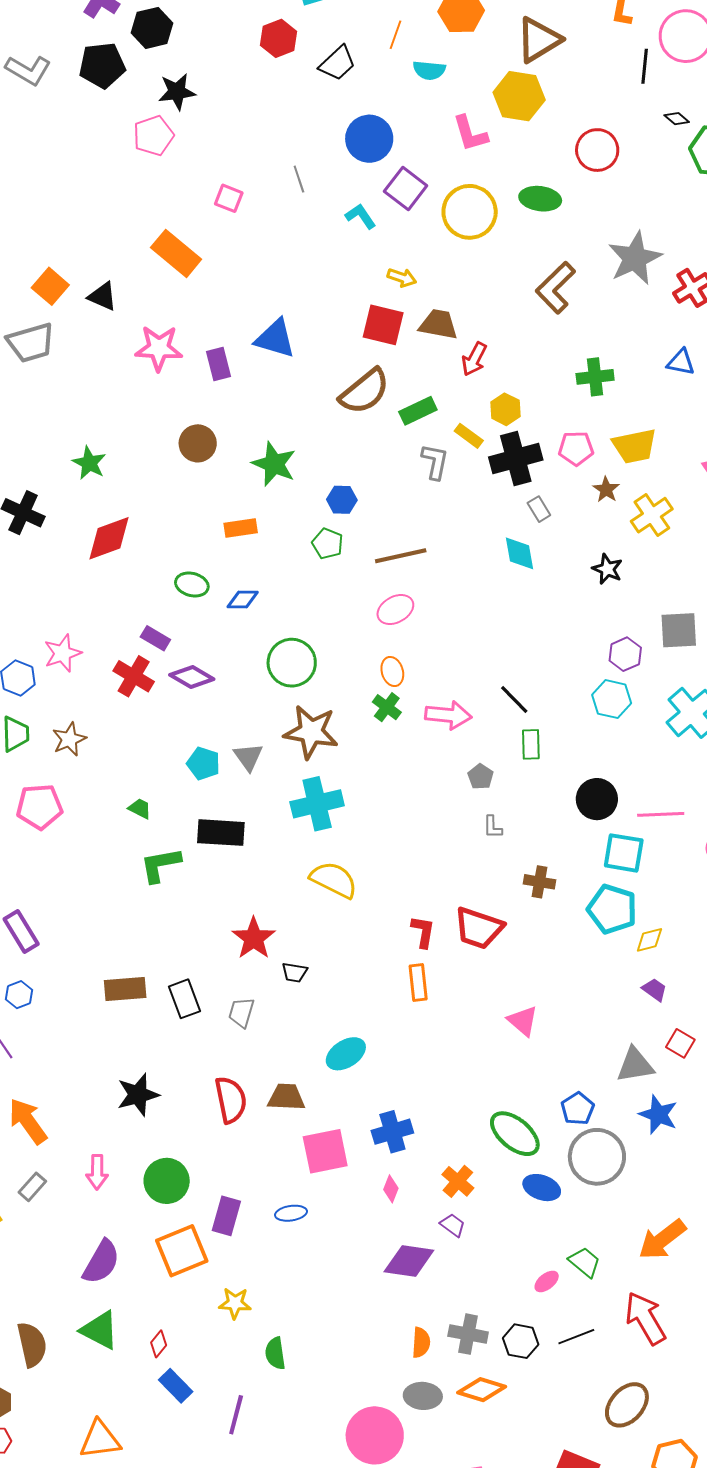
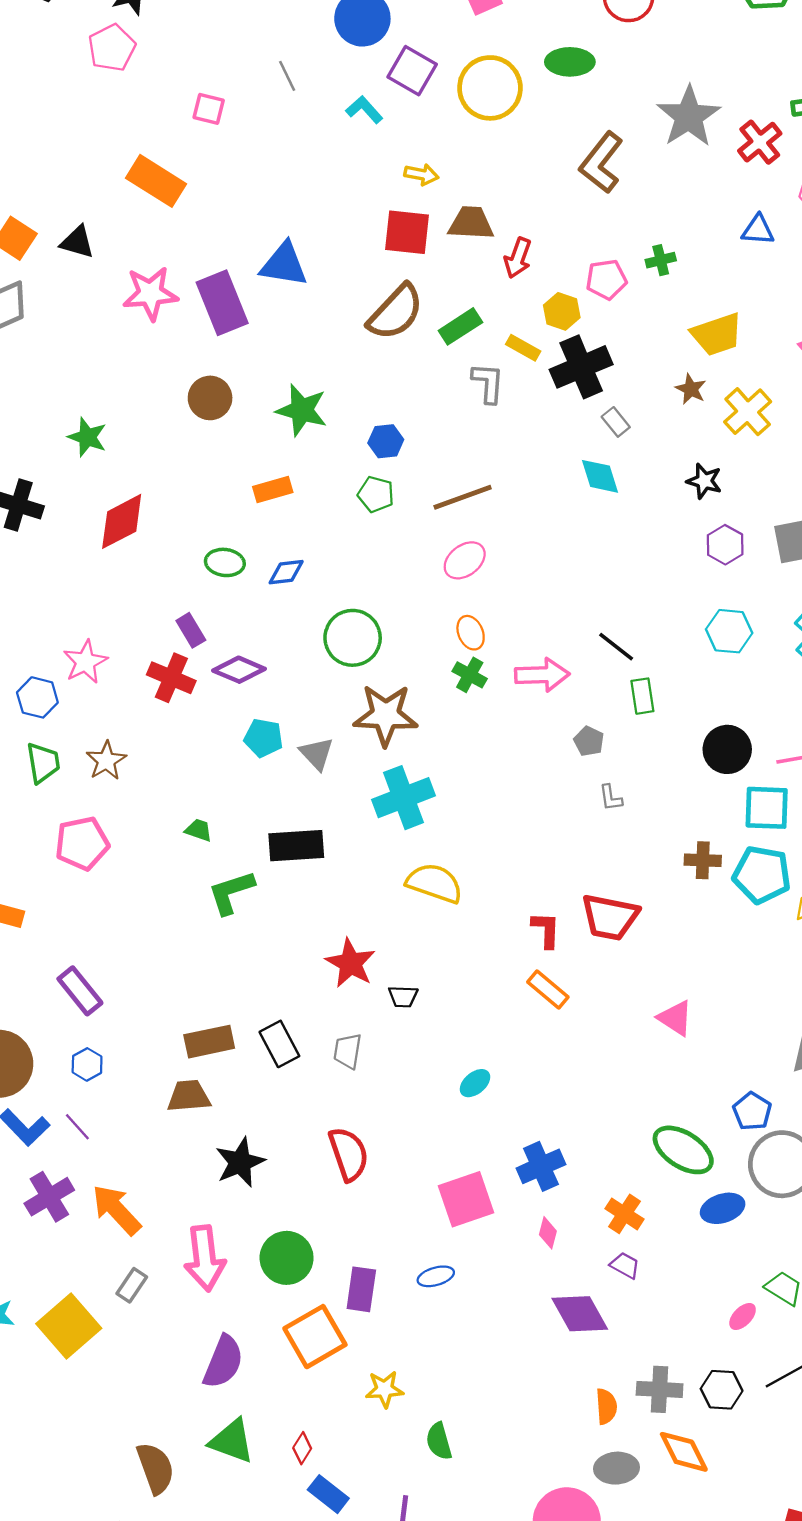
purple rectangle: (219, 364) -> (222, 303), size x1.6
green cross: (595, 377) -> (661, 260), size x0.7
pink pentagon: (576, 448) -> (606, 279), moved
purple rectangle: (155, 638) -> (191, 630), turned 36
purple hexagon: (625, 654) -> (725, 545), moved
cyan pentagon: (203, 764) -> (263, 738), moved
brown cross: (540, 882) -> (703, 860), moved
orange rectangle: (418, 983) -> (548, 989), turned -36
cyan ellipse: (346, 1054) -> (475, 1083), size x0.7
brown trapezoid: (286, 1097) -> (189, 1096), moved
pink arrow: (97, 1172) -> (205, 1258), size x1.6
blue ellipse: (542, 1188) -> (723, 1208), turned -30
purple diamond: (409, 1261) -> (580, 1314), turned 60
orange diamond: (482, 1390) -> (684, 1452), turned 54

